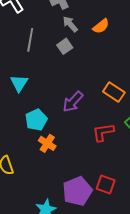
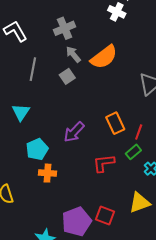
orange semicircle: (101, 26) -> (104, 57), size x1.6
orange rectangle: (114, 92) -> (115, 123), turned 30
orange cross: (47, 143) -> (48, 173), turned -30

